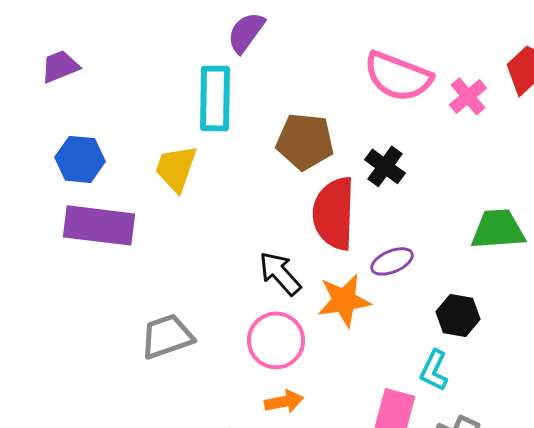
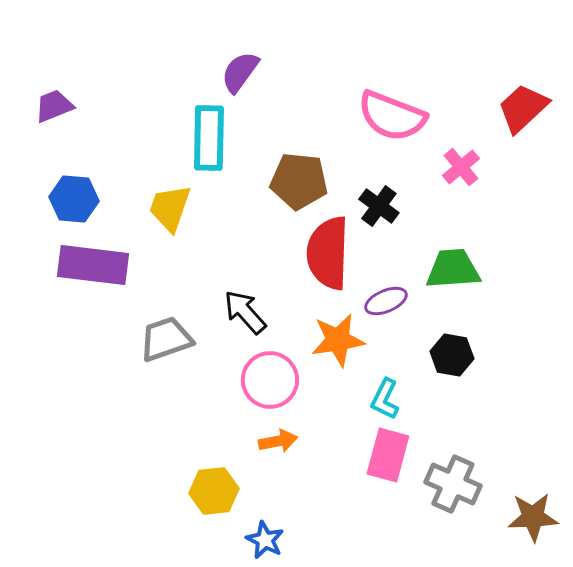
pink cross: (468, 96) -> (461, 167), moved
green trapezoid: (498, 229) -> (453, 269), moved
black arrow: (280, 273) -> (245, 312), moved
gray trapezoid: (167, 336) -> (166, 339), moved
cyan L-shape: (434, 370) -> (385, 399), moved

